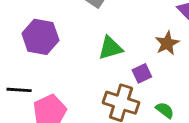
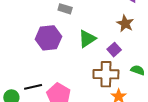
purple hexagon: (40, 37) -> (48, 38), moved

